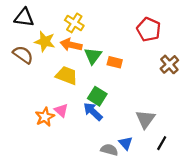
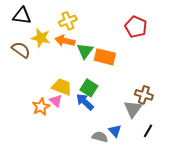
yellow cross: (74, 23) -> (68, 21), turned 36
orange rectangle: (115, 62) -> (105, 57), size x1.5
brown cross: (169, 64) -> (144, 95), moved, turned -30
yellow trapezoid: (67, 75) -> (62, 87), moved

